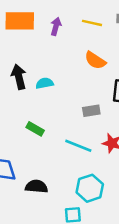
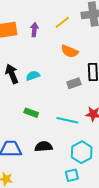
yellow line: (92, 23) -> (62, 22), turned -42
gray rectangle: (91, 111) -> (74, 83), moved
black semicircle: (36, 186) -> (44, 147), moved

